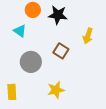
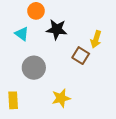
black star: (58, 15) -> (57, 29), moved
brown square: (61, 51) -> (81, 56), moved

